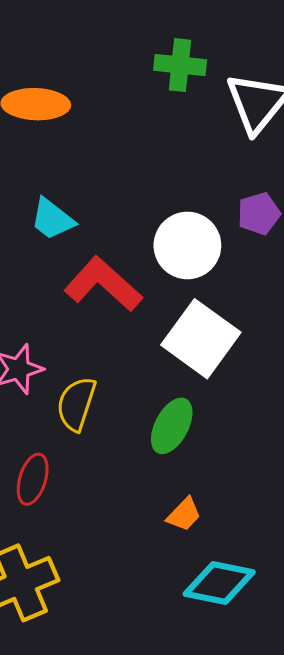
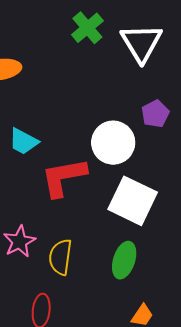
green cross: (180, 65) -> (87, 28), turned -36
red L-shape: (103, 284) -> (64, 177), turned -42

